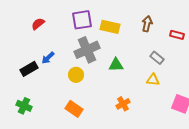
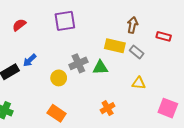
yellow rectangle: (110, 27) -> (115, 46), moved
gray cross: (87, 50) -> (78, 63), moved, size x0.7
gray rectangle: (157, 58) -> (137, 52), moved

